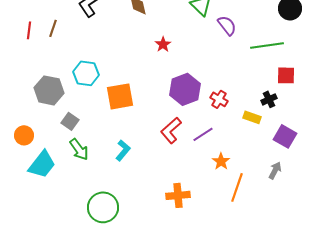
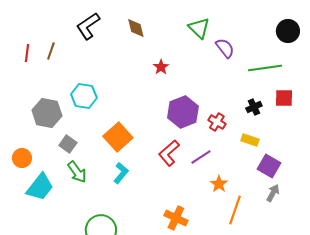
orange square: (120, 96) -> (118, 137), moved, turned -32
black cross: (269, 99) -> (254, 107), moved
purple square: (285, 136) -> (269, 166), moved
orange cross: (178, 195) -> (176, 218), turned 30

